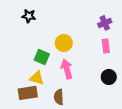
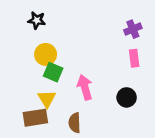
yellow circle: (64, 43) -> (46, 54), moved
black circle: (109, 77) -> (127, 97), moved
yellow triangle: (37, 78) -> (47, 99), turned 42

